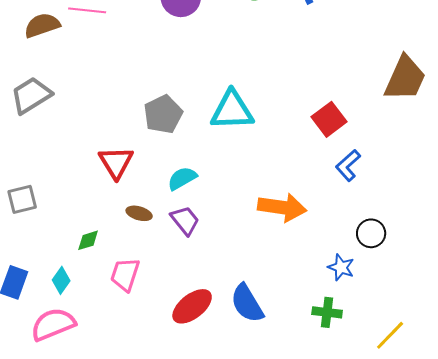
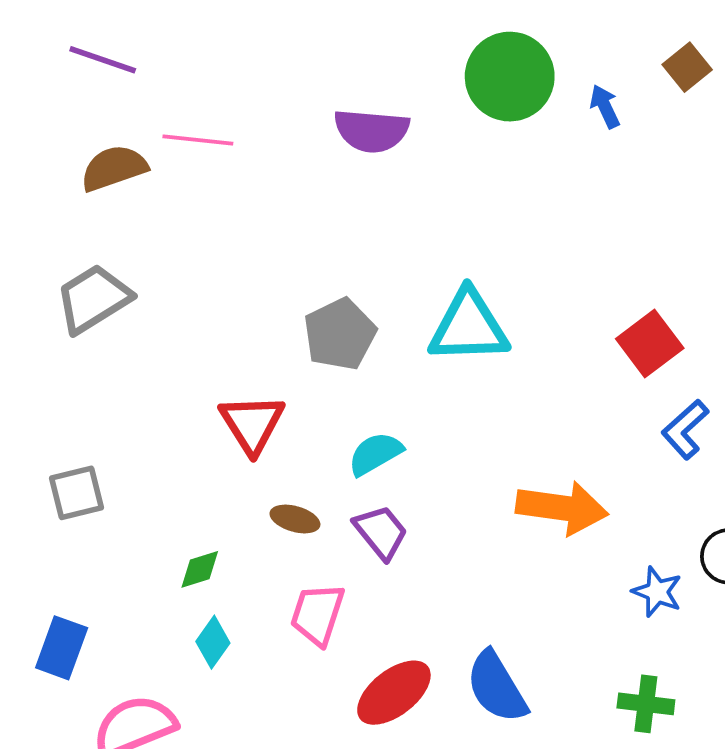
blue star: (341, 267) -> (657, 592), moved
pink trapezoid: (125, 274) -> (317, 614), moved
cyan diamond: (61, 280) -> (213, 642), moved

